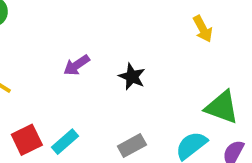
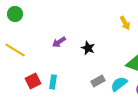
cyan rectangle: (65, 142) -> (53, 82), turned -40
gray rectangle: (132, 145) -> (98, 81), moved

